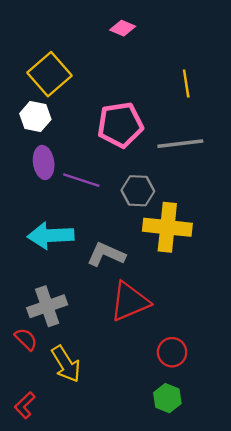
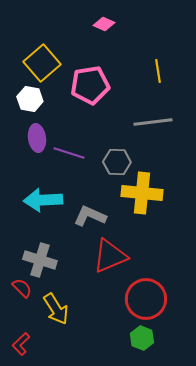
pink pentagon: (120, 125) -> (90, 85), moved
gray cross: (47, 306) -> (40, 260), turned 36
red circle: (172, 352) -> (146, 299), size x1.6

